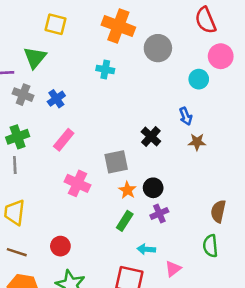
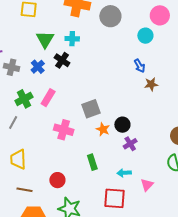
green triangle: (35, 57) -> (45, 39), moved
black cross: (151, 136) -> (62, 60), moved
green cross: (18, 137) -> (24, 99), moved
gray line: (15, 165) -> (13, 123), turned 40
green rectangle: (125, 221) -> (92, 162), moved, turned -42

